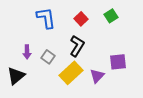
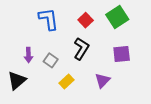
green square: (111, 16) -> (117, 17), size x1.5
purple square: (118, 62) -> (122, 54), moved
yellow rectangle: (71, 73) -> (67, 82), moved, size x0.6

